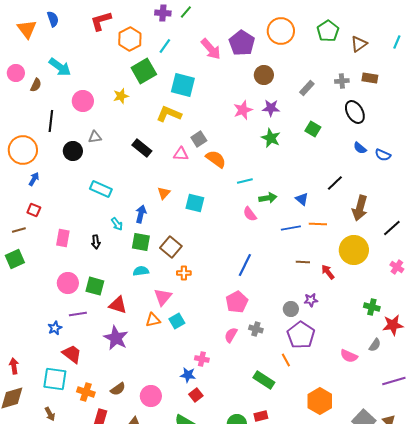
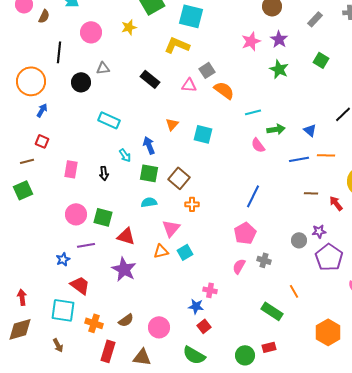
purple star: (271, 108) -> (279, 39), turned 30
blue arrow: (141, 214) -> (149, 145), turned -36
purple pentagon: (301, 335) -> (329, 257), moved

